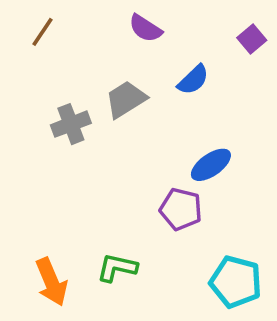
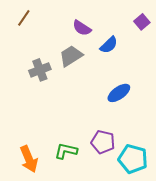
purple semicircle: (145, 28) -> (82, 28), moved
purple pentagon: (181, 209) -> (103, 142), moved

